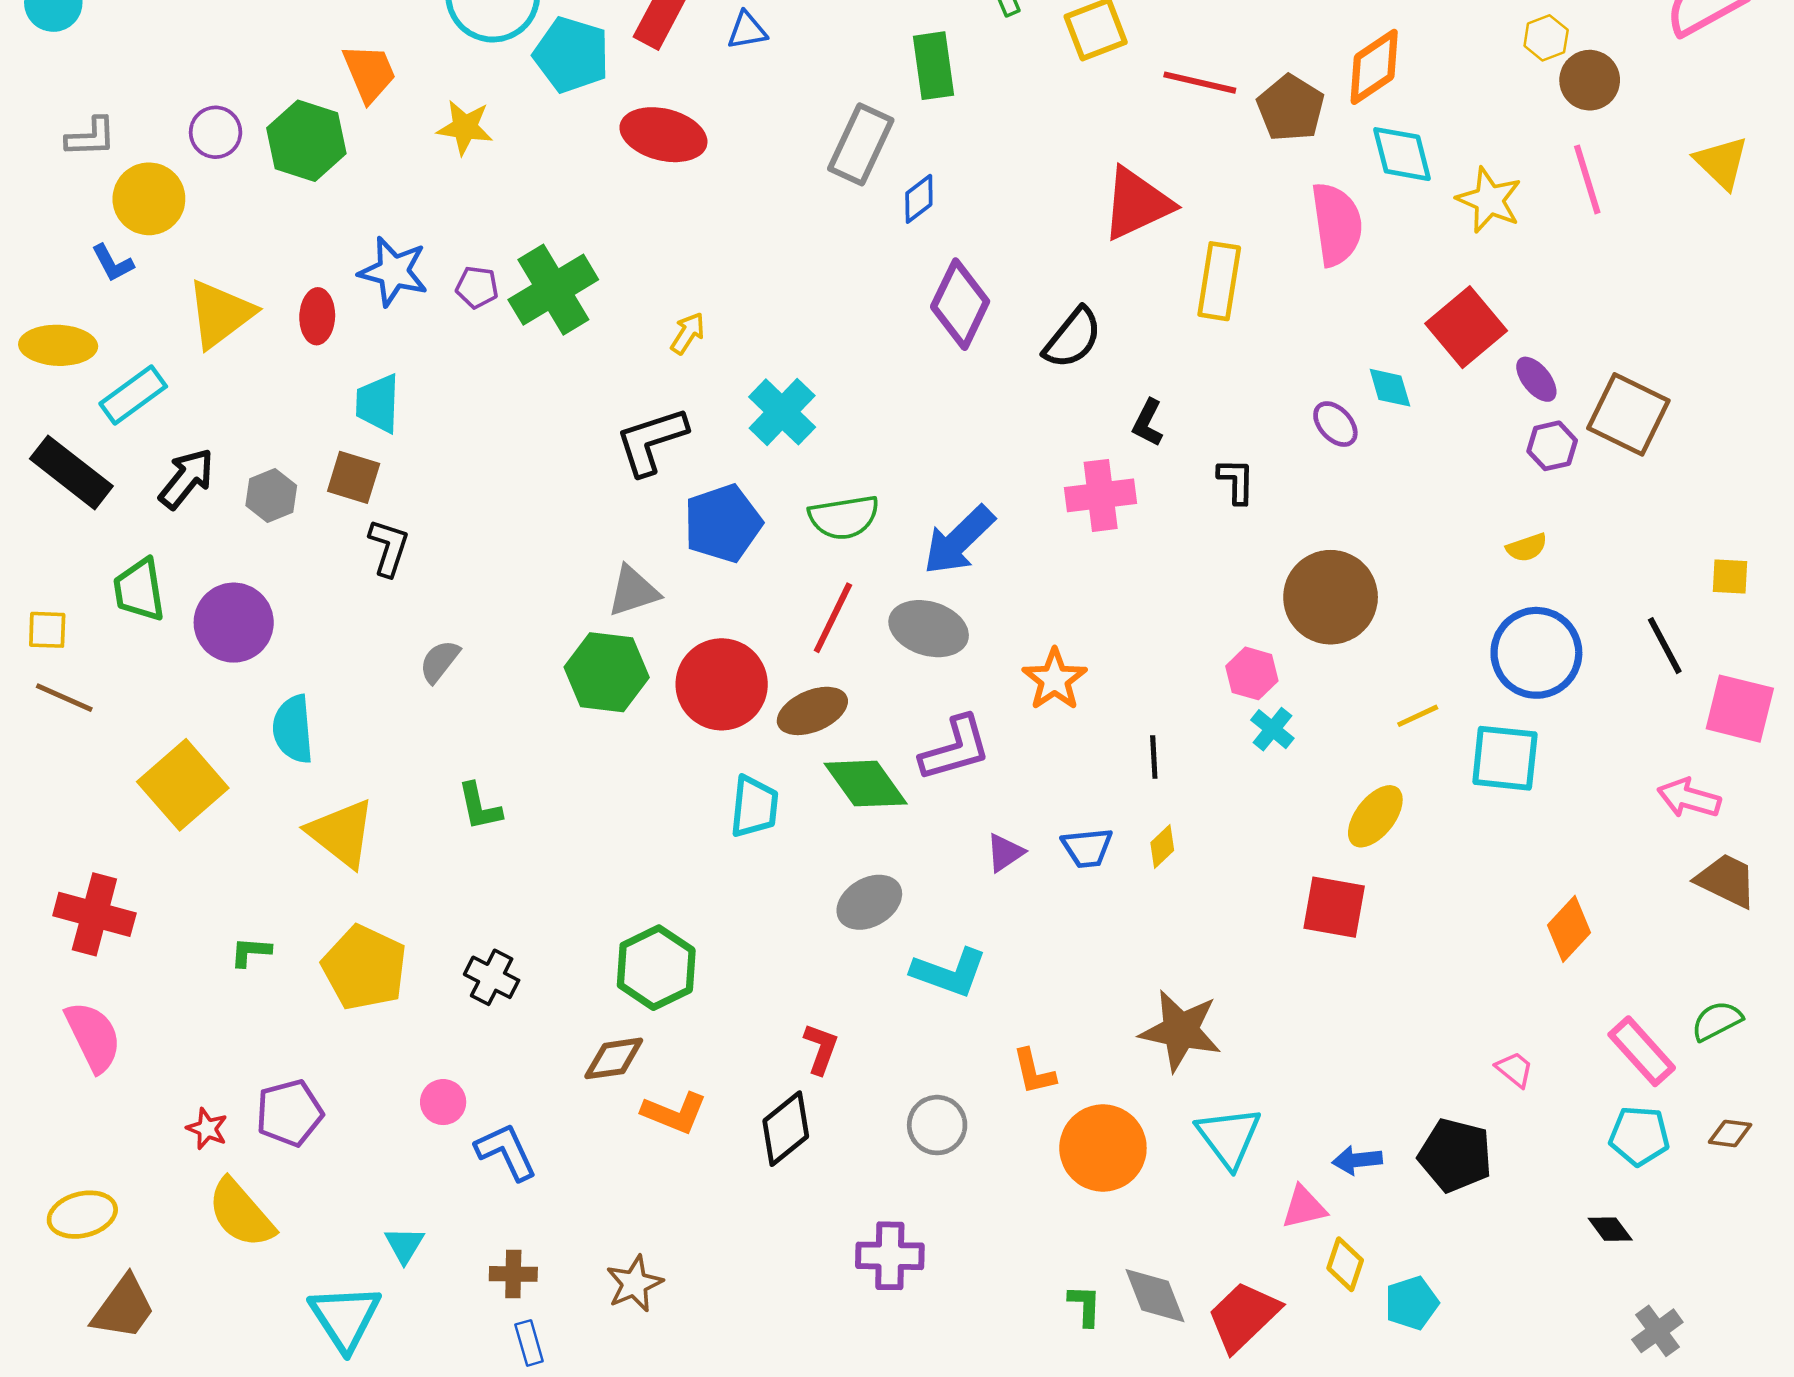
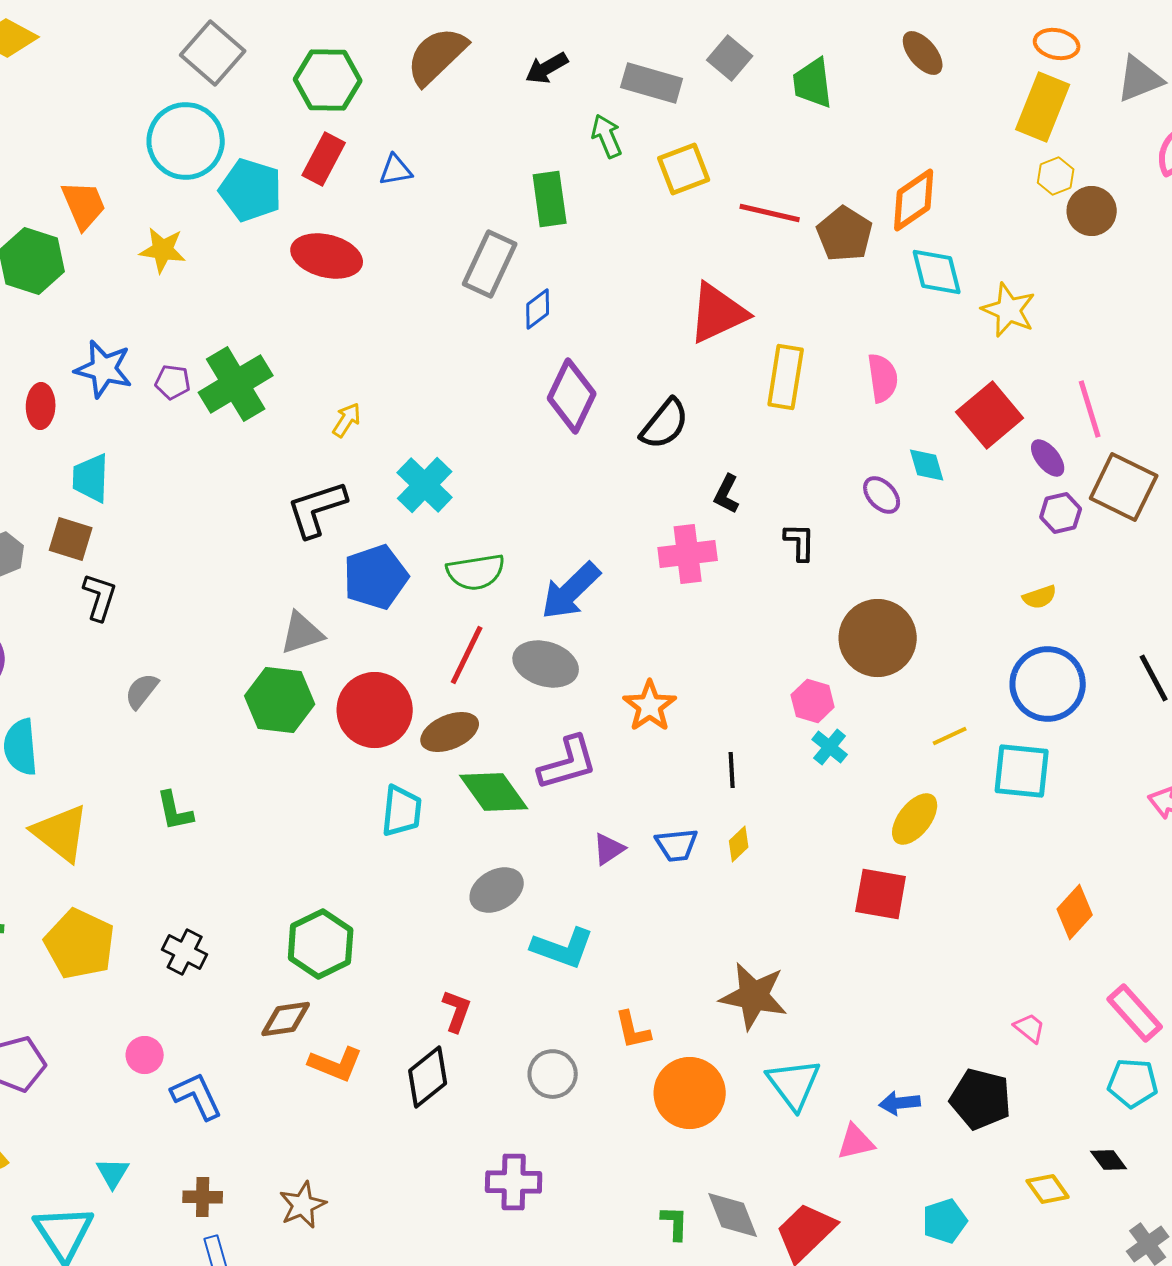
pink line: (1587, 179) -> (1090, 409), moved
pink semicircle: (1337, 224) -> (883, 378), moved, size x0.7
yellow diamond: (1345, 1264) -> (1048, 1189), moved, turned -54

